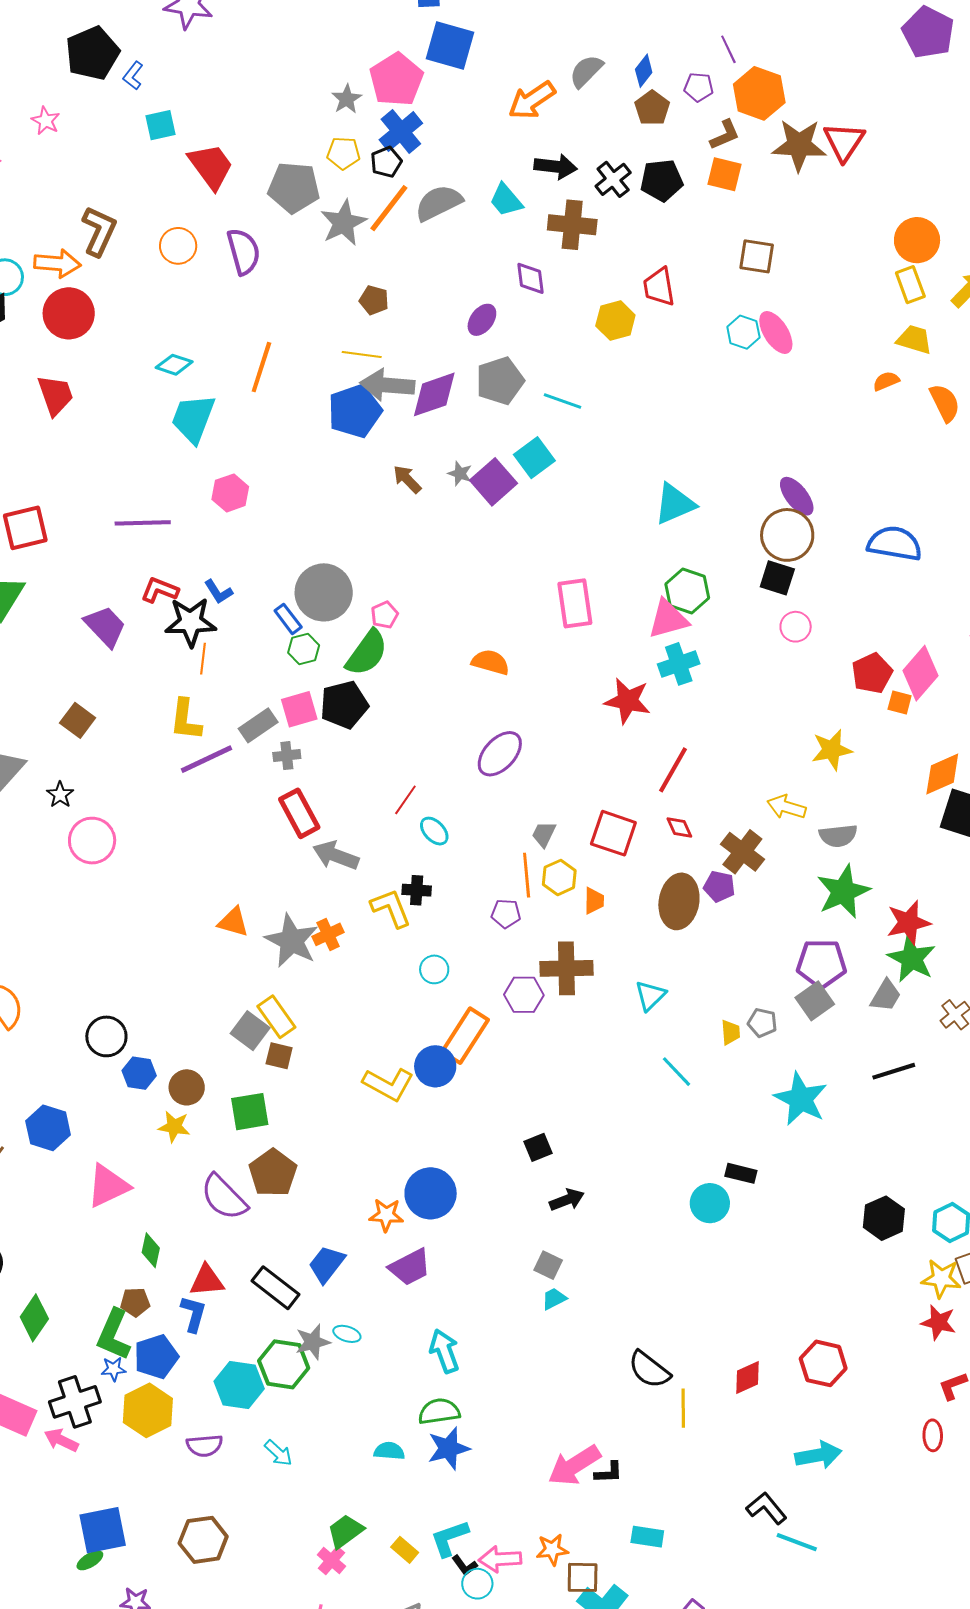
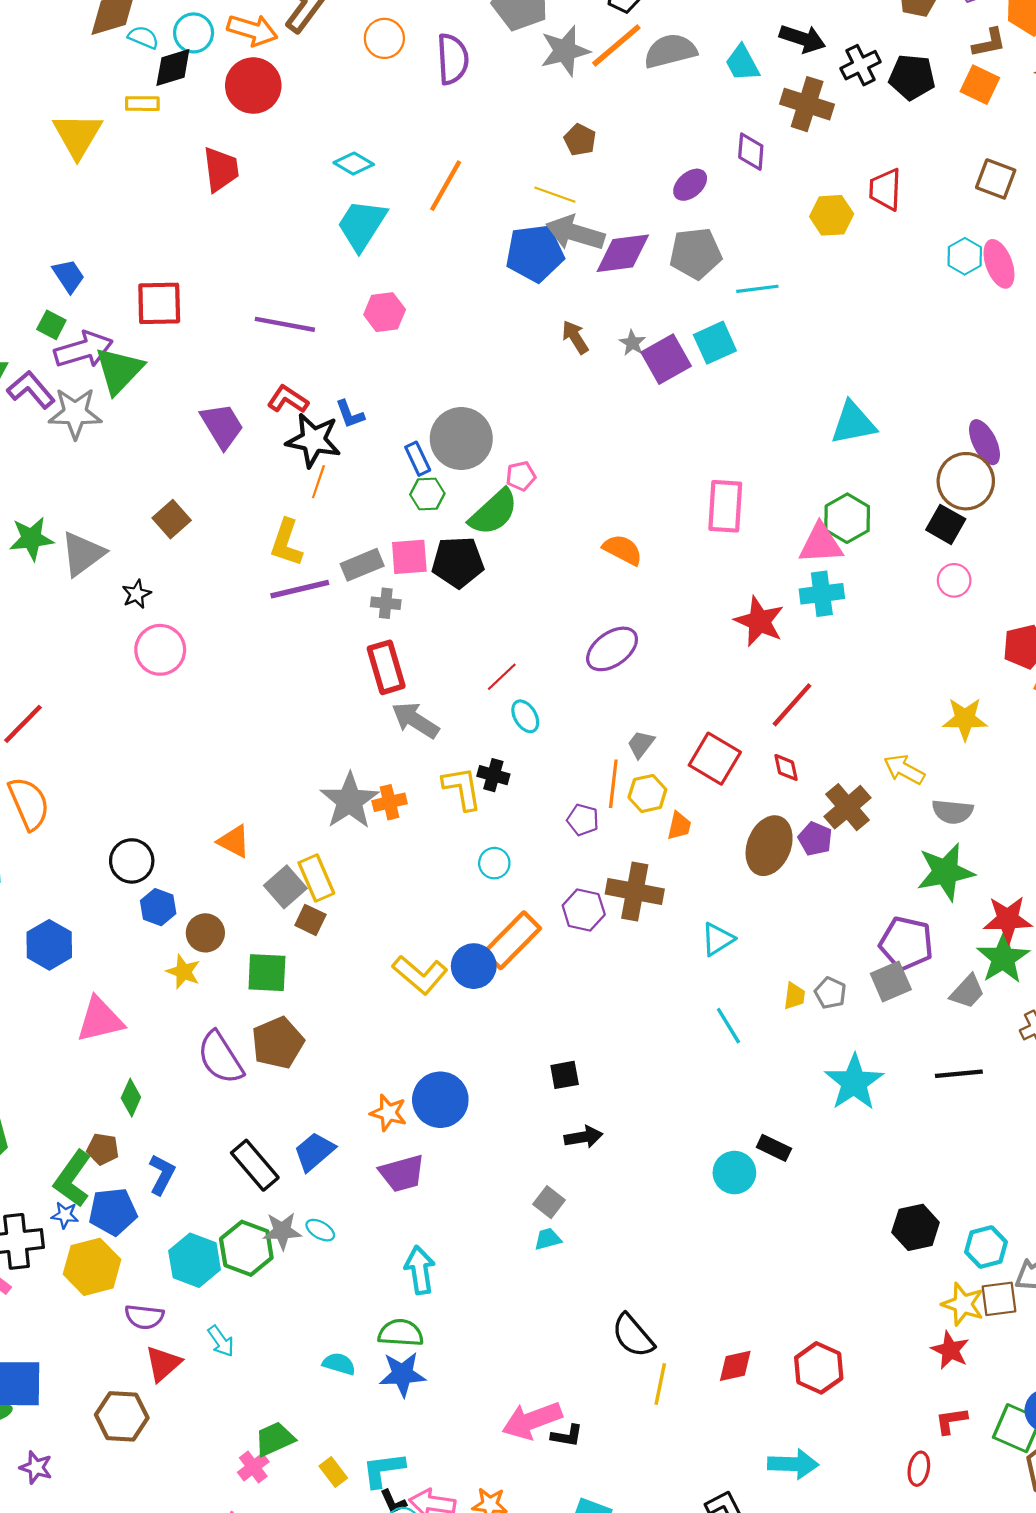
cyan line: (563, 401) -> (757, 289), turned -39
orange triangle: (233, 922) -> (234, 841), moved
red triangle: (207, 1281) -> (163, 1364), moved, turned -48

